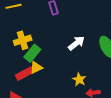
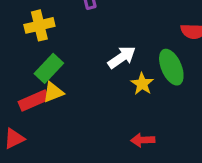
yellow cross: (23, 40) -> (39, 25), moved
yellow star: (79, 79) -> (142, 84), moved

